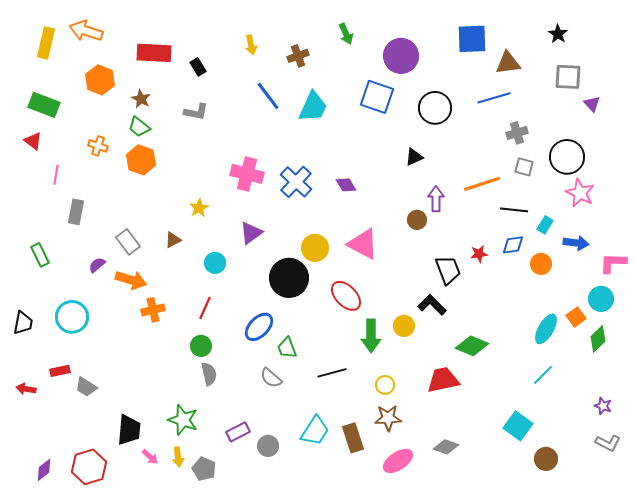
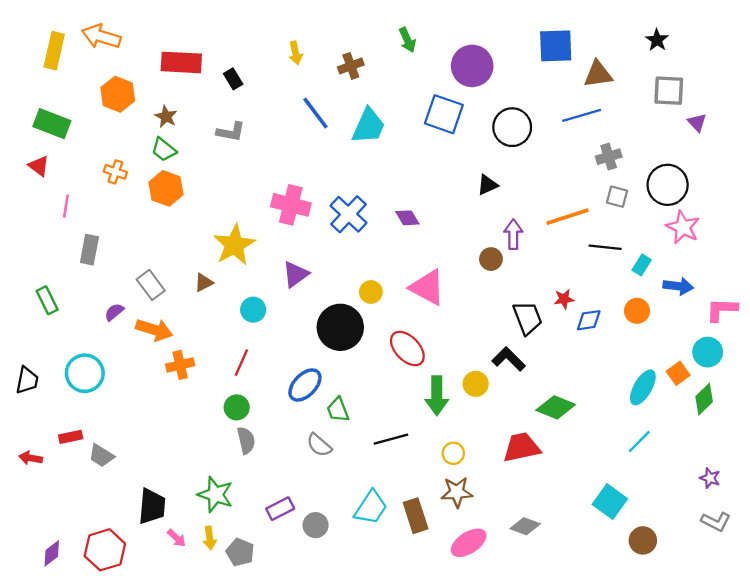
yellow star: (199, 208) -> (234, 245), size x1.8
blue diamond: (513, 245) -> (589, 320), moved
yellow circle: (315, 248) -> (371, 292), size x0.7

